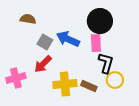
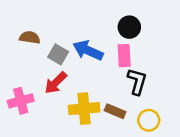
brown semicircle: (28, 19) -> (30, 37), moved
black circle: (100, 21) -> (129, 27), size x0.7
yellow circle: (115, 80) -> (149, 120), moved

